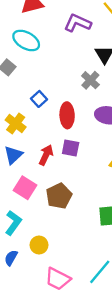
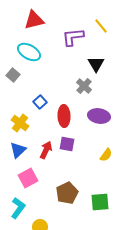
purple L-shape: (78, 23) -> (73, 37), turned -30
pink square: (25, 188) -> (28, 178), turned 30
brown pentagon: (59, 196) -> (67, 193), moved

